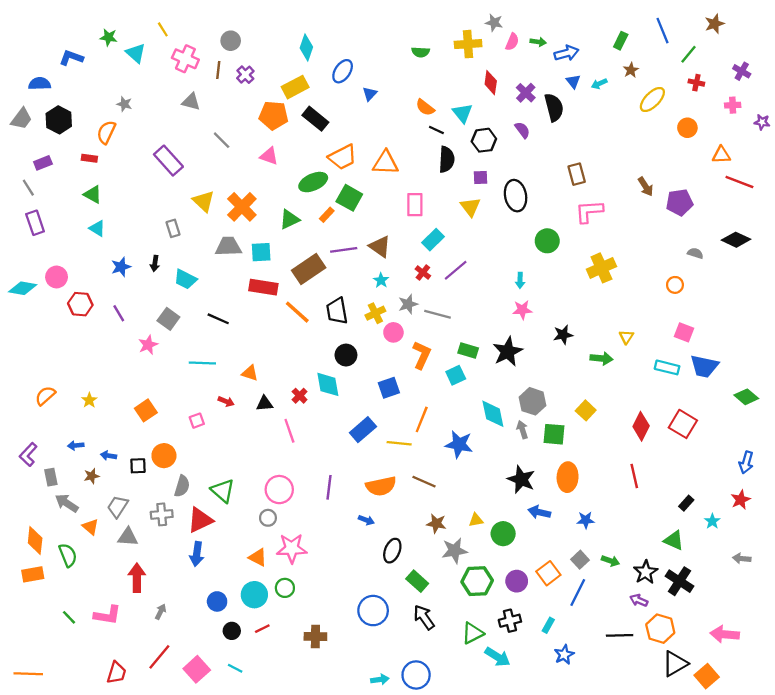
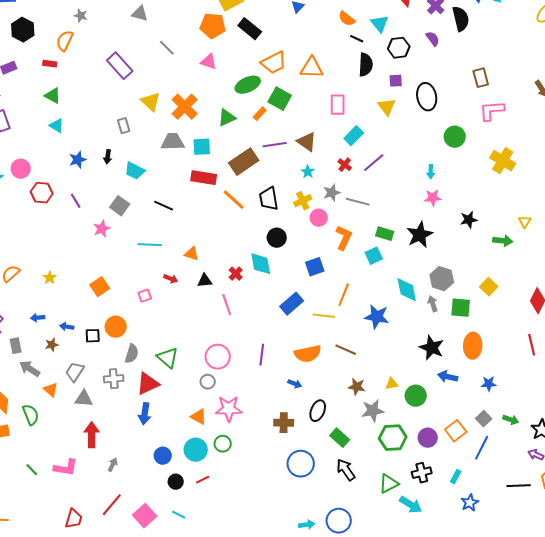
yellow cross: (601, 268) -> (503, 161), turned -35
brown cross: (315, 637) -> (284, 423), moved

